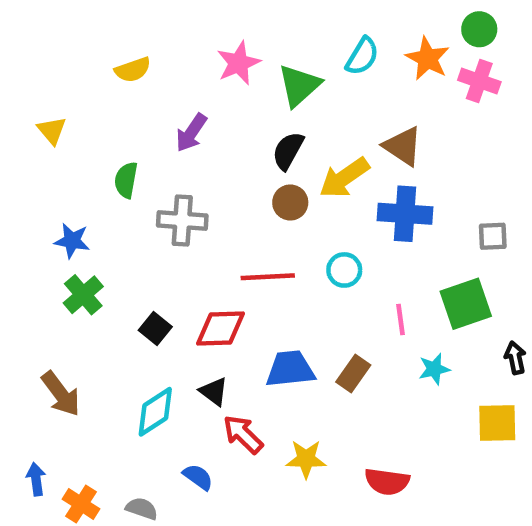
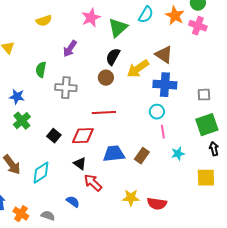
brown circle: (290, 202) -> (106, 78), moved
cyan circle: (344, 270) -> (157, 112), moved
green square: (466, 304) -> (207, 125), moved
cyan diamond: (155, 412) -> (41, 173), moved
yellow star: (306, 459) -> (131, 198), moved

